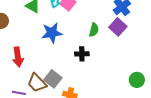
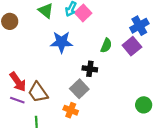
red arrow: (18, 57) -> (18, 82), moved, turned -36
gray square: (53, 79) -> (79, 89), moved

